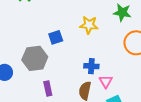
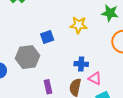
pink triangle: (106, 81) -> (95, 78), turned -32
purple rectangle: (48, 89) -> (48, 87), moved

